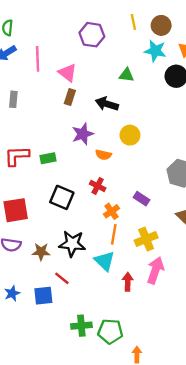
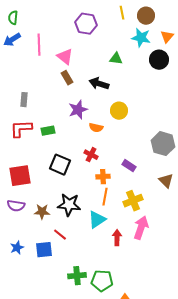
brown rectangle: (70, 97) -> (67, 78), turned -48
gray rectangle: (13, 99) -> (24, 100), moved
orange cross: (111, 211) -> (103, 177), turned 32
cyan triangle: (105, 261) -> (97, 220), turned 42

